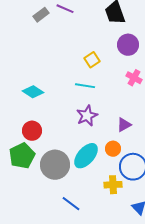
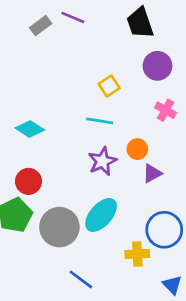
orange circle: (113, 149) -> (137, 149), moved

